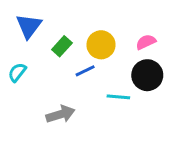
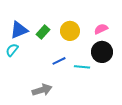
blue triangle: (29, 26) -> (19, 30), moved, turned 30
blue line: (85, 71) -> (59, 61), moved
gray arrow: (61, 114) -> (42, 90), moved

